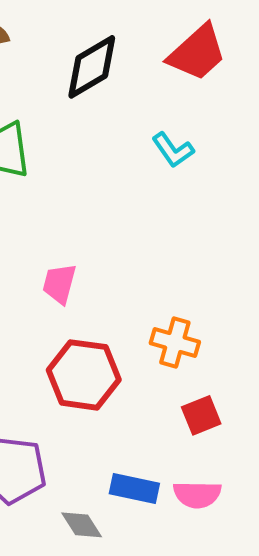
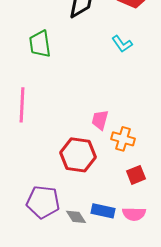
pink trapezoid: (59, 284) -> (100, 120), moved
gray diamond: (82, 525) -> (76, 217), moved

